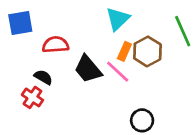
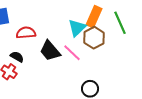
cyan triangle: (118, 19) -> (77, 28), moved
orange rectangle: (124, 51) -> (94, 17), moved, size x1.5

